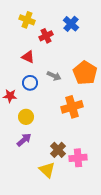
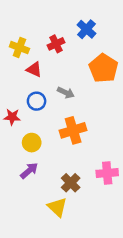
yellow cross: (27, 20) -> (19, 48), moved
orange pentagon: (85, 73) -> (104, 68), moved
orange cross: (72, 107) -> (73, 130), moved
pink cross: (78, 158) -> (107, 173), moved

